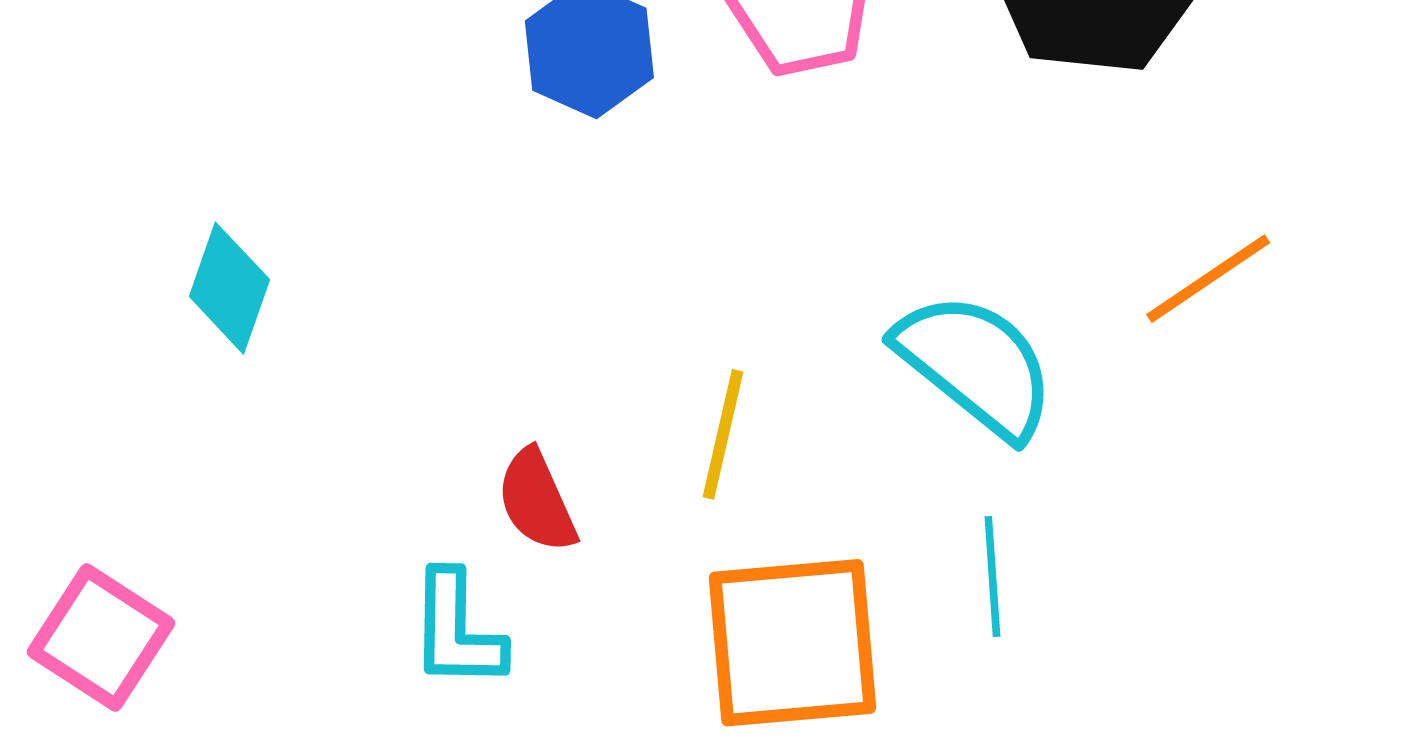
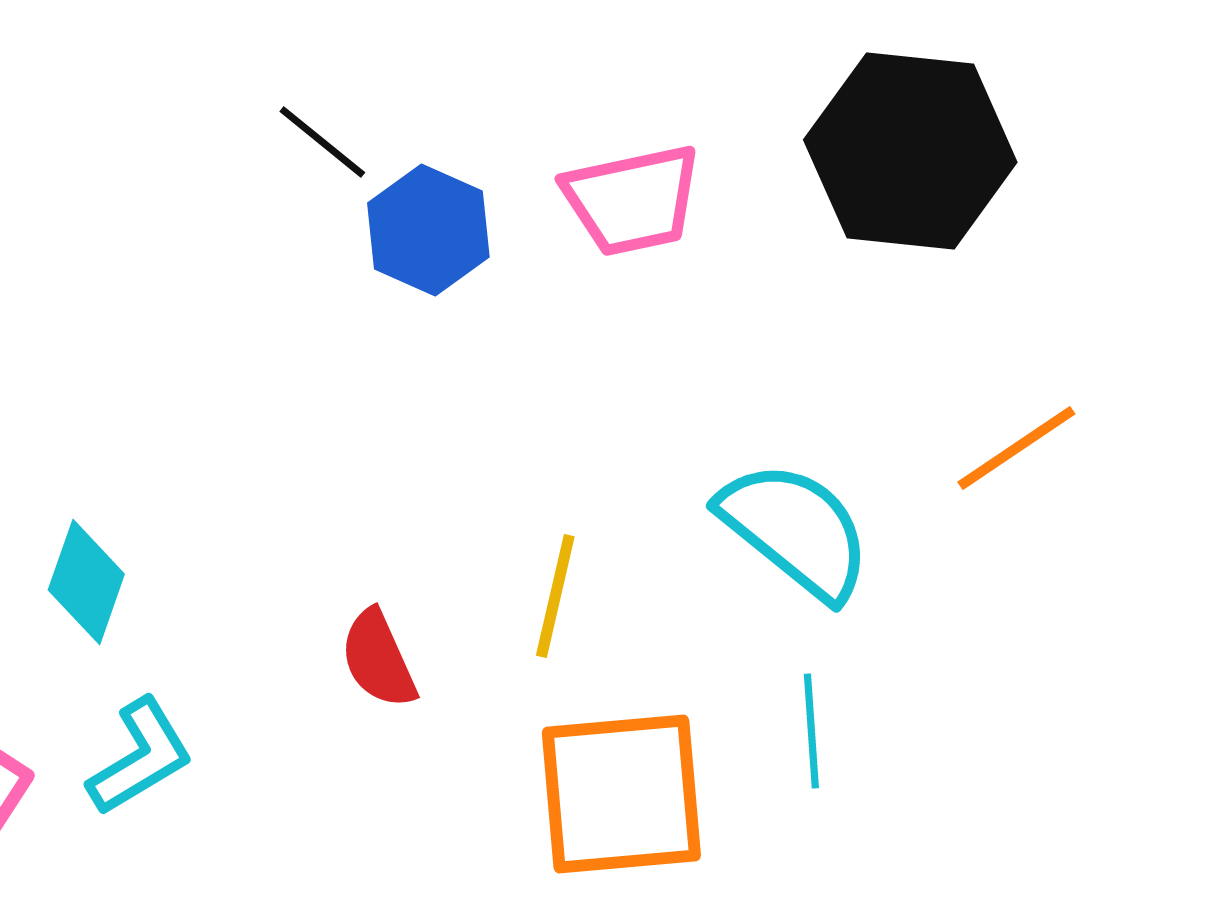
cyan diamond: (229, 288) -> (86, 582), moved
cyan L-shape: (457, 630) -> (140, 757), moved, turned -122

